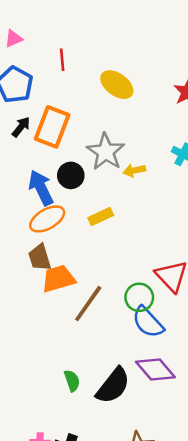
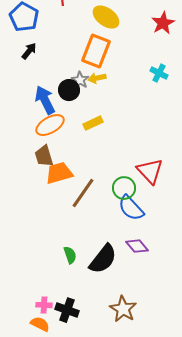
orange rectangle: (52, 127) -> (96, 51), moved
gray star: (106, 152) -> (80, 80), moved, size x0.6
yellow arrow: (134, 170) -> (97, 78), moved
purple diamond: (155, 369) -> (137, 246), size x0.7

